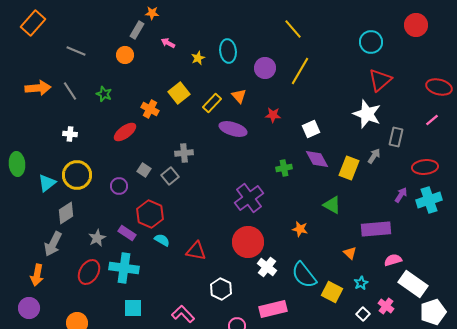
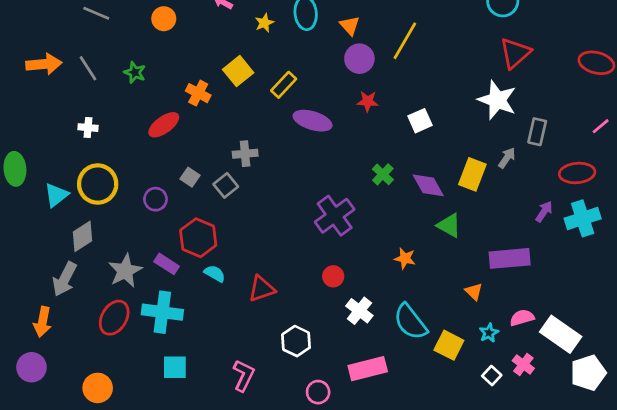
purple circle: (265, 68) -> (359, 59), moved
orange triangle: (239, 96) -> (350, 26), moved
pink line: (432, 120) -> (601, 126), moved
purple diamond: (317, 159) -> (428, 185), moved
green cross: (284, 168) -> (383, 174), turned -35
gray star: (97, 238) -> (125, 271), size x1.4
red circle: (248, 242) -> (333, 276), size x0.5
red triangle: (196, 251) -> (262, 289), turned -30
pink semicircle: (393, 260) -> (522, 318), moved
pink L-shape: (183, 314) -> (244, 376), turned 70

